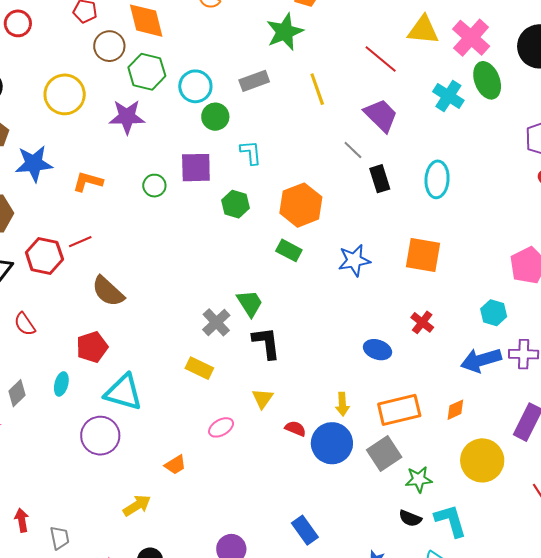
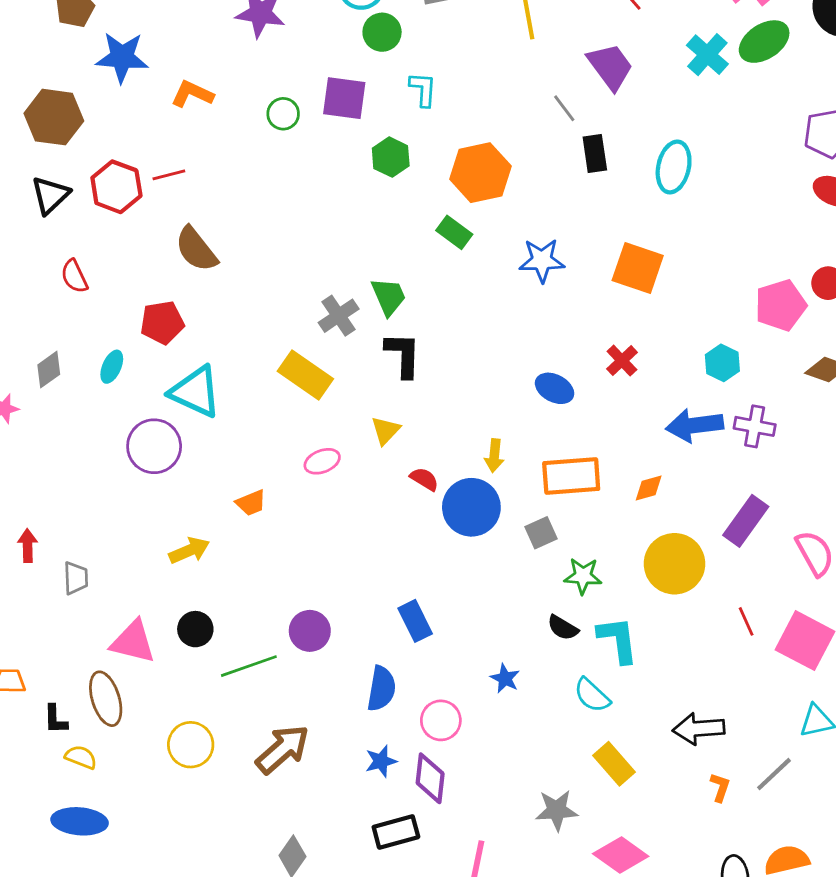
green ellipse: (487, 80) -> (764, 42), turned 69
yellow rectangle: (199, 368) -> (305, 375), size x1.4
gray square: (384, 453) -> (541, 533), size x0.7

